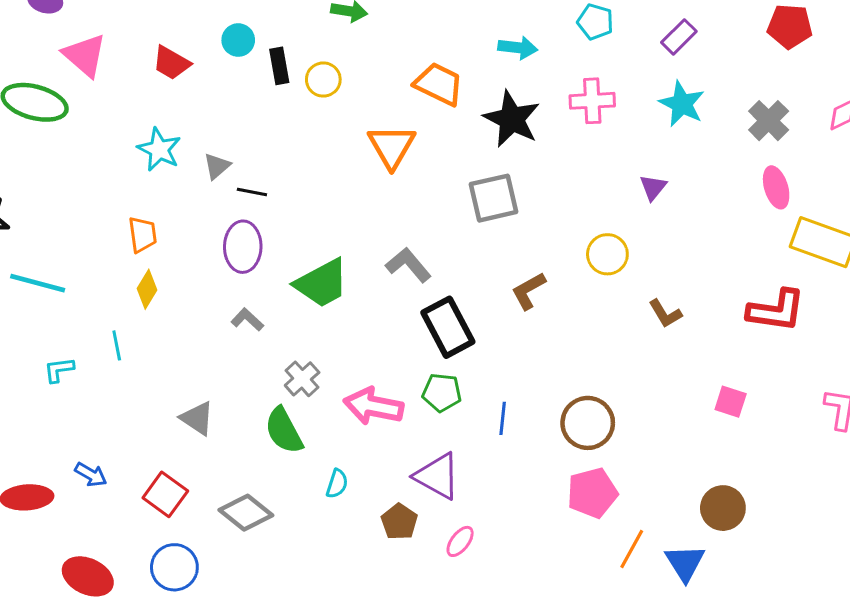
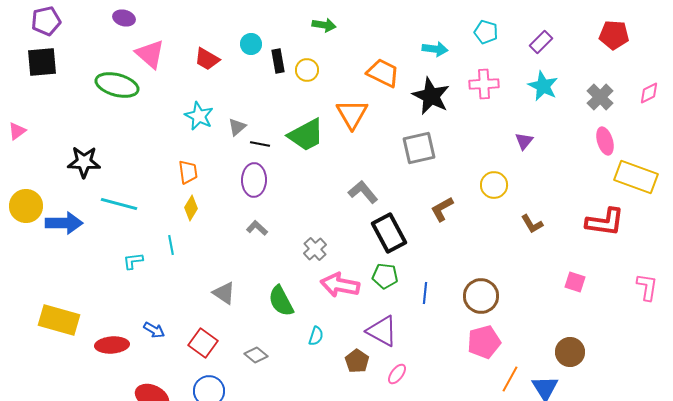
green trapezoid: (322, 283) -> (306, 135), moved
gray cross: (302, 379) -> (315, 249), moved
gray diamond: (246, 513) -> (256, 355), size x0.7

